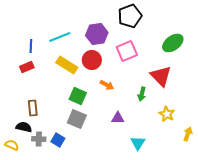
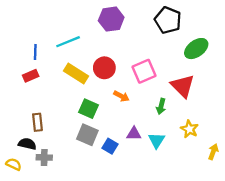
black pentagon: (130, 16) -> (168, 20), moved, turned -30
purple hexagon: (97, 34) -> (111, 19), moved
pink square: (127, 51) -> (144, 71), moved
blue square: (58, 140) -> (110, 146), moved
cyan triangle: (138, 143) -> (157, 140), moved

